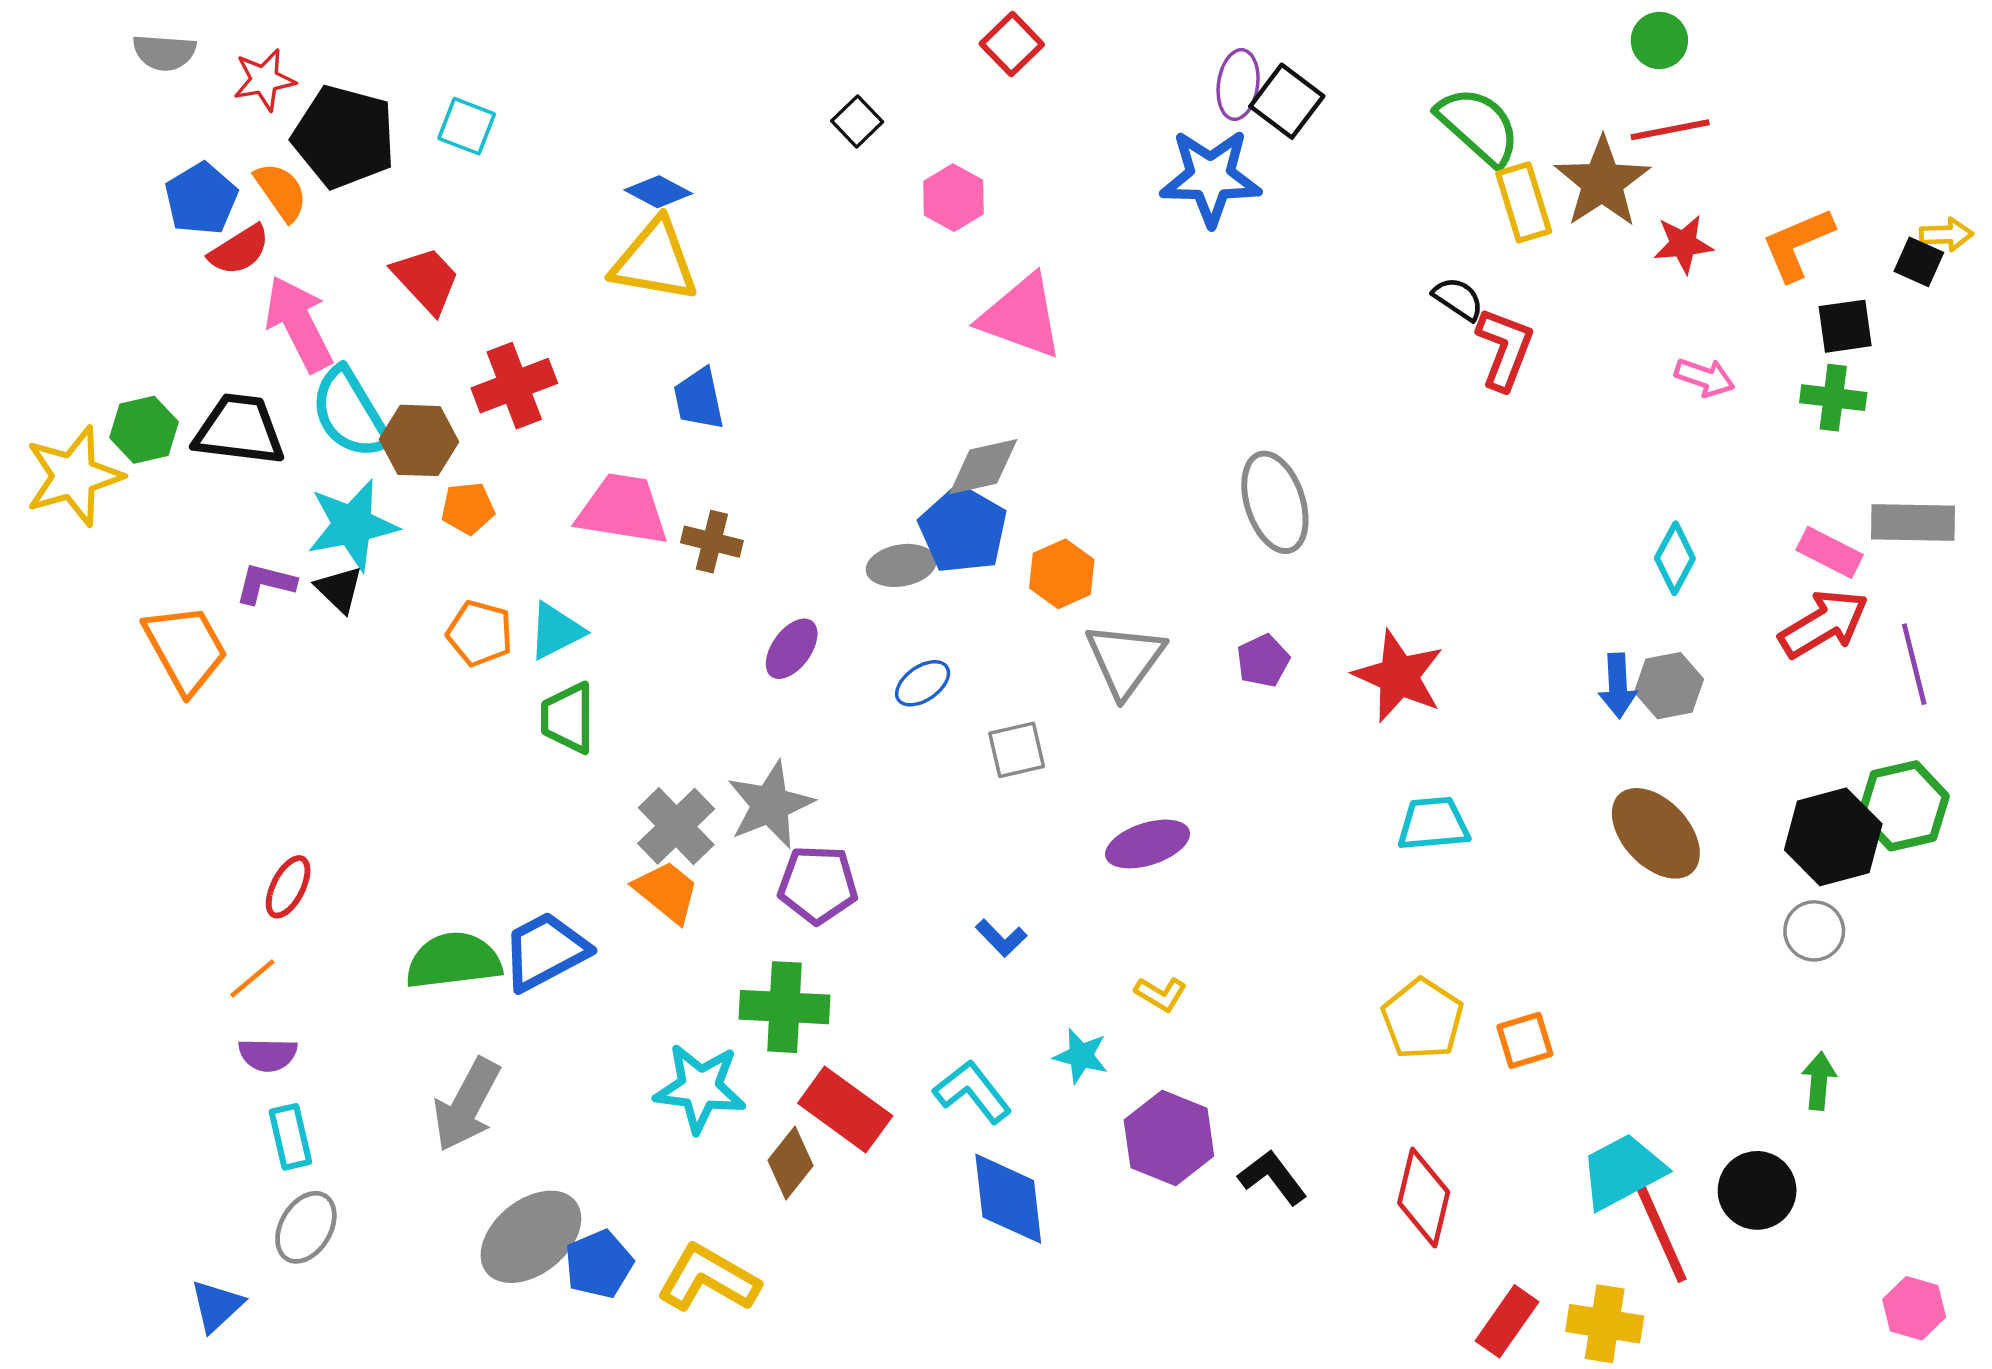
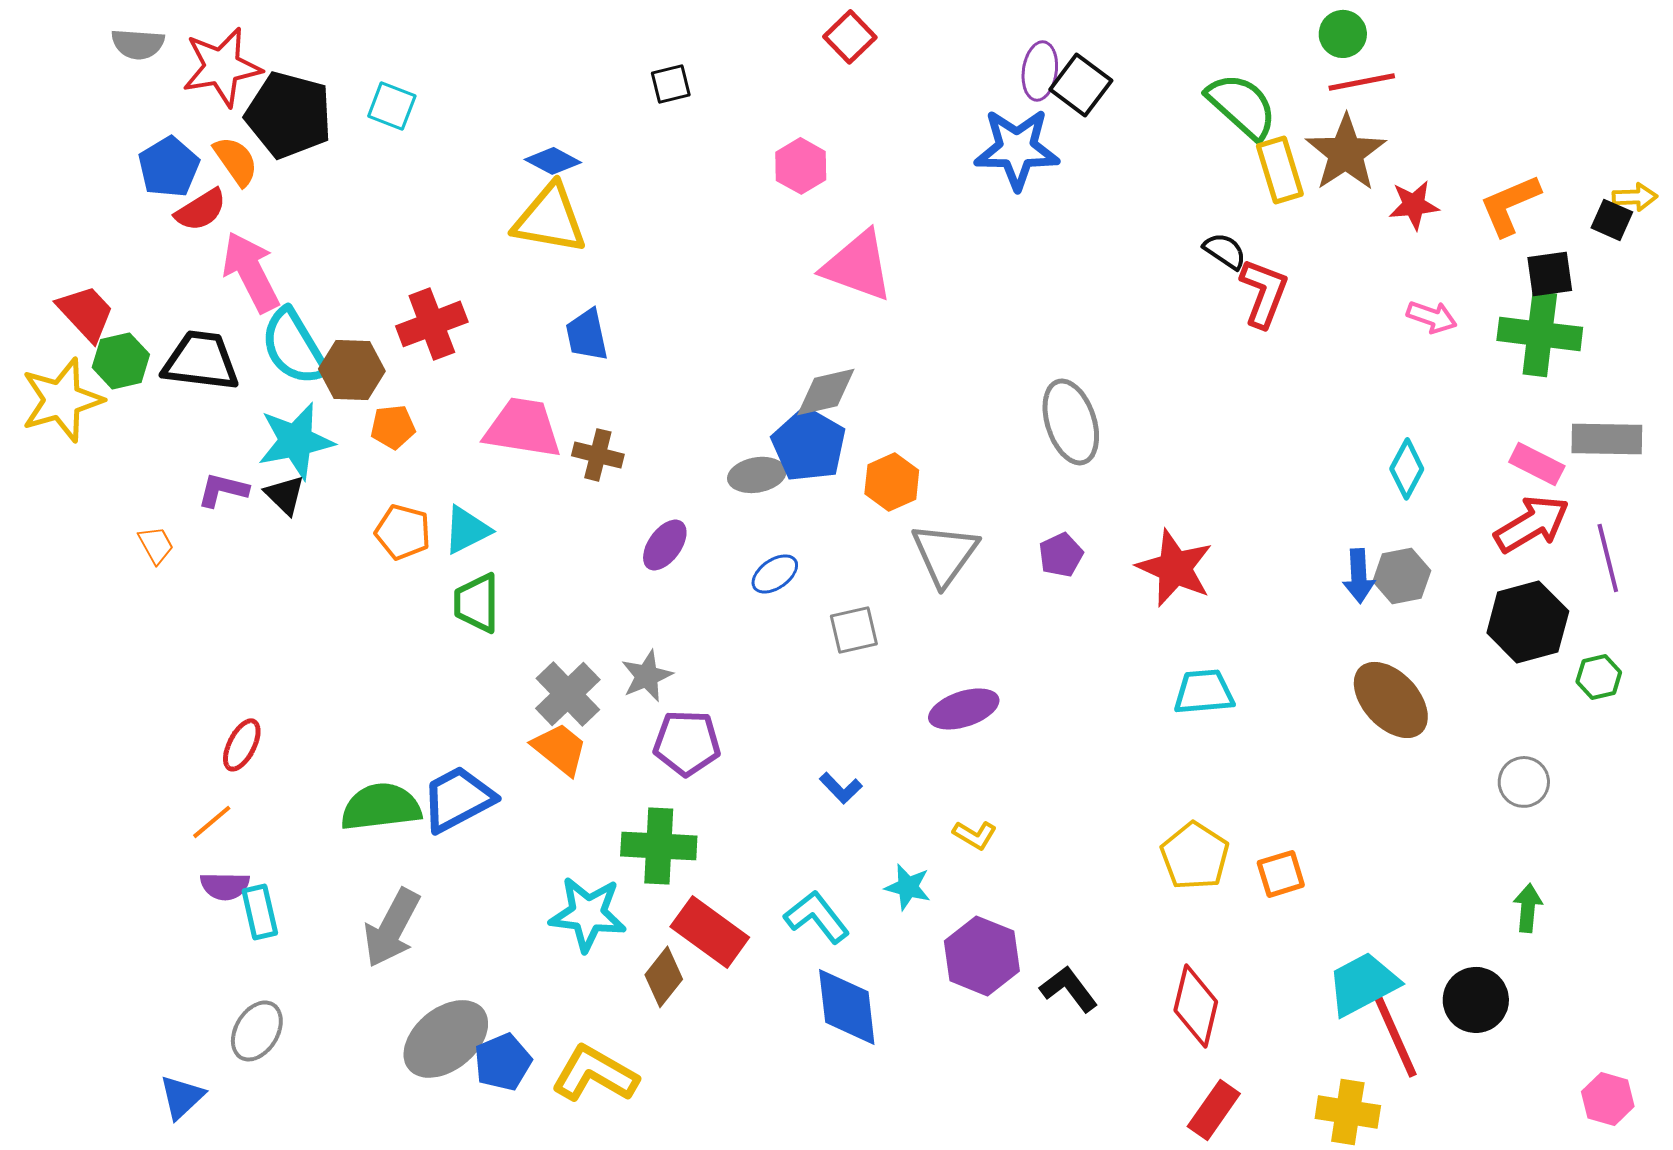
green circle: (1659, 40) -> (1343, 34), moved
red star: (264, 80) -> (222, 67), size x1.5
black square: (857, 121) -> (671, 84), moved, turned 30
red line: (1670, 130) -> (1362, 82), moved
red trapezoid: (426, 280) -> (86, 313), moved
green cross: (1833, 398) -> (1540, 334), size x1.5
orange trapezoid: (186, 649) -> (156, 545), size x0.5
gray star: (770, 805) -> (647, 676), size x0.7
green hexagon: (1903, 806) -> (1599, 677), size x0.6
black hexagon: (1833, 837) -> (1528, 622), moved
cyan rectangle: (290, 1137) -> (260, 912), moved
red rectangle: (1507, 1321) -> (1214, 1110), moved

